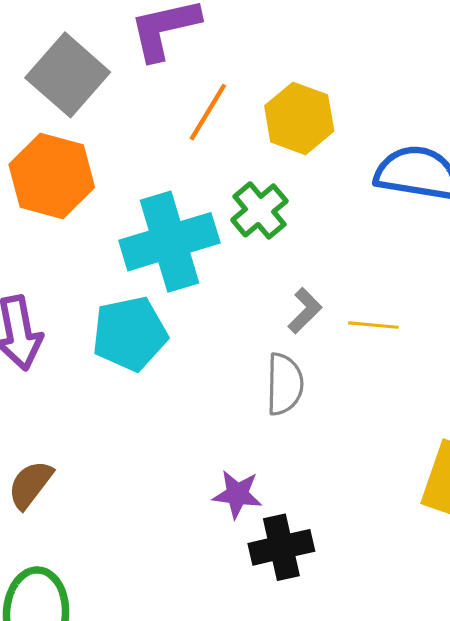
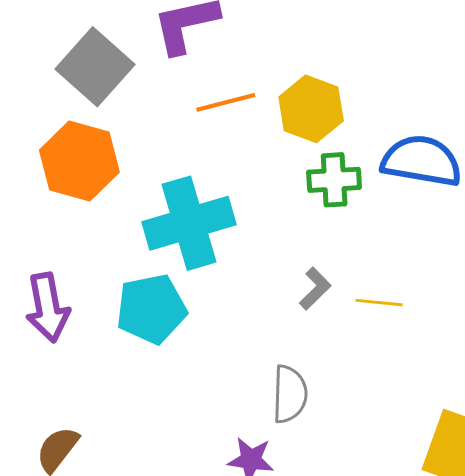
orange line: (208, 112) -> (226, 102), turned 44
green cross: (259, 210) -> (334, 180), moved, turned 36
gray semicircle: (285, 384) -> (290, 394), moved

